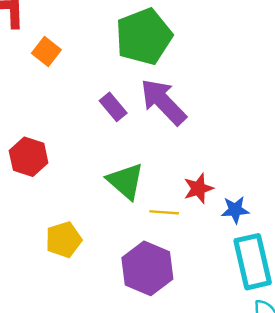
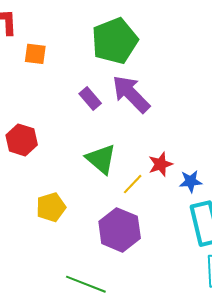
orange square: (46, 51) -> (35, 54), turned -30
yellow line: (164, 212) -> (133, 184), turned -50

